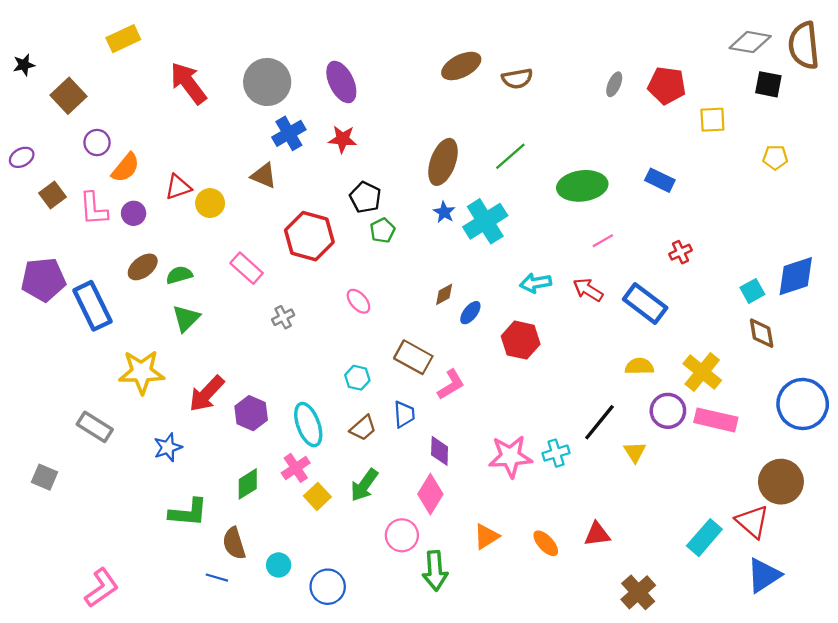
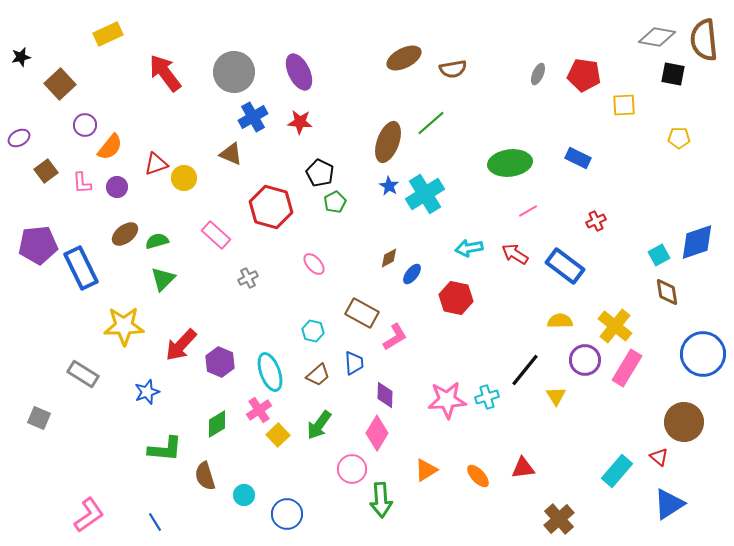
green line: (510, 156) -> (431, 123), moved
pink L-shape: (94, 209) -> (82, 183), size x0.7
pink rectangle: (716, 420) -> (627, 368), turned -72
red triangle: (752, 522) -> (659, 457), size x0.6
blue line: (217, 578) -> (155, 522), moved, turned 42

